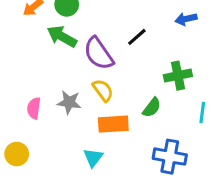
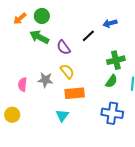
blue arrow: (186, 19) -> (110, 23), moved
purple semicircle: (99, 54) -> (64, 47), size x0.7
green semicircle: (152, 107) -> (111, 81), moved

